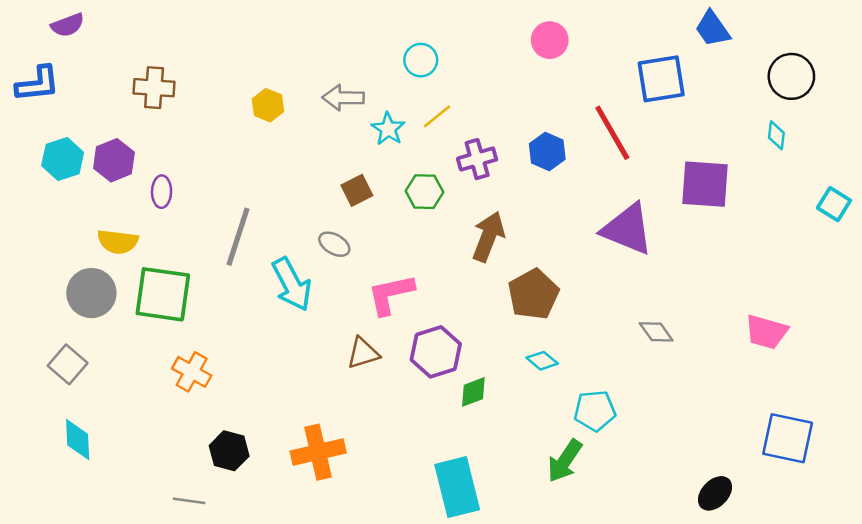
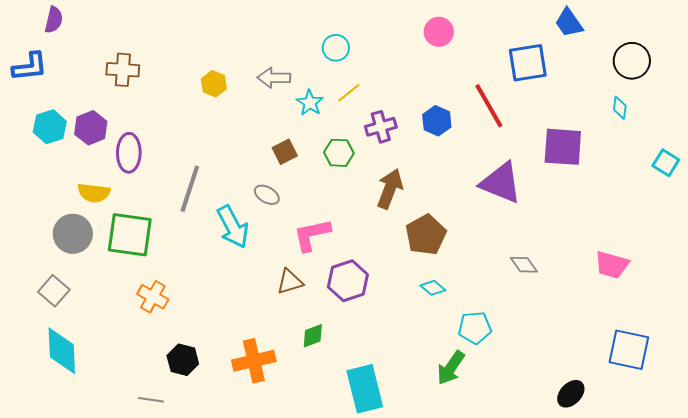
purple semicircle: (68, 25) -> (54, 20), turned -56
purple ellipse: (162, 192) -> (129, 153), size x1.5
green diamond: (473, 392) -> (313, 336), moved
cyan diamond: (78, 440) -> (62, 351), size x1.4

